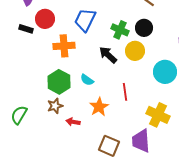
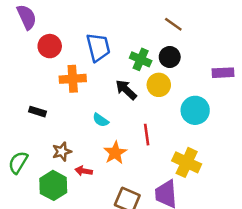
blue trapezoid: (85, 20) -> (98, 47), turned 140
black rectangle: (26, 29) -> (38, 112), moved
green hexagon: (59, 82) -> (53, 185), moved

